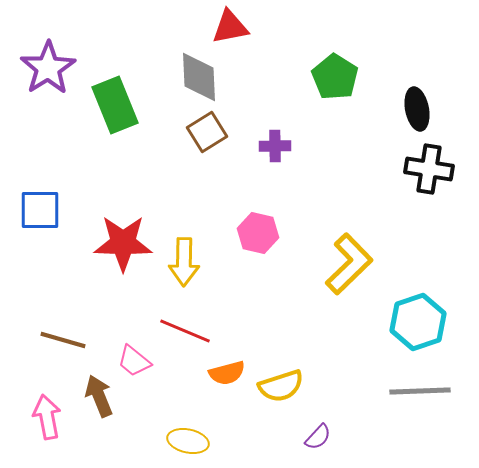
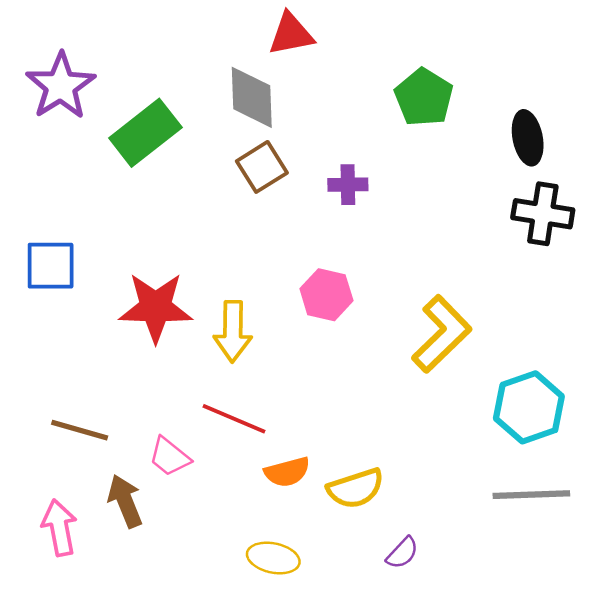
green rectangle: (115, 105) -> (145, 133), turned 74
yellow ellipse: (188, 441) -> (273, 558), moved

